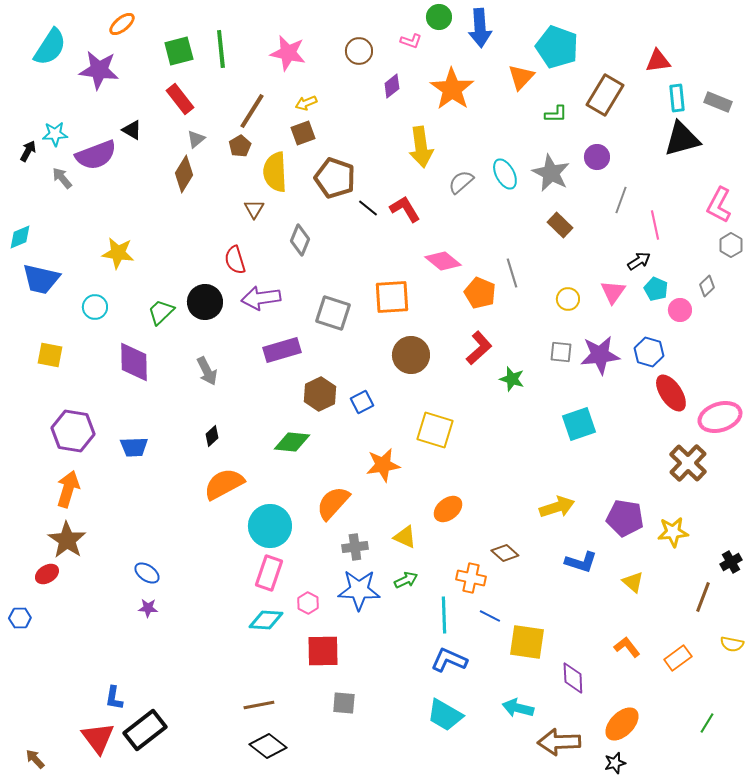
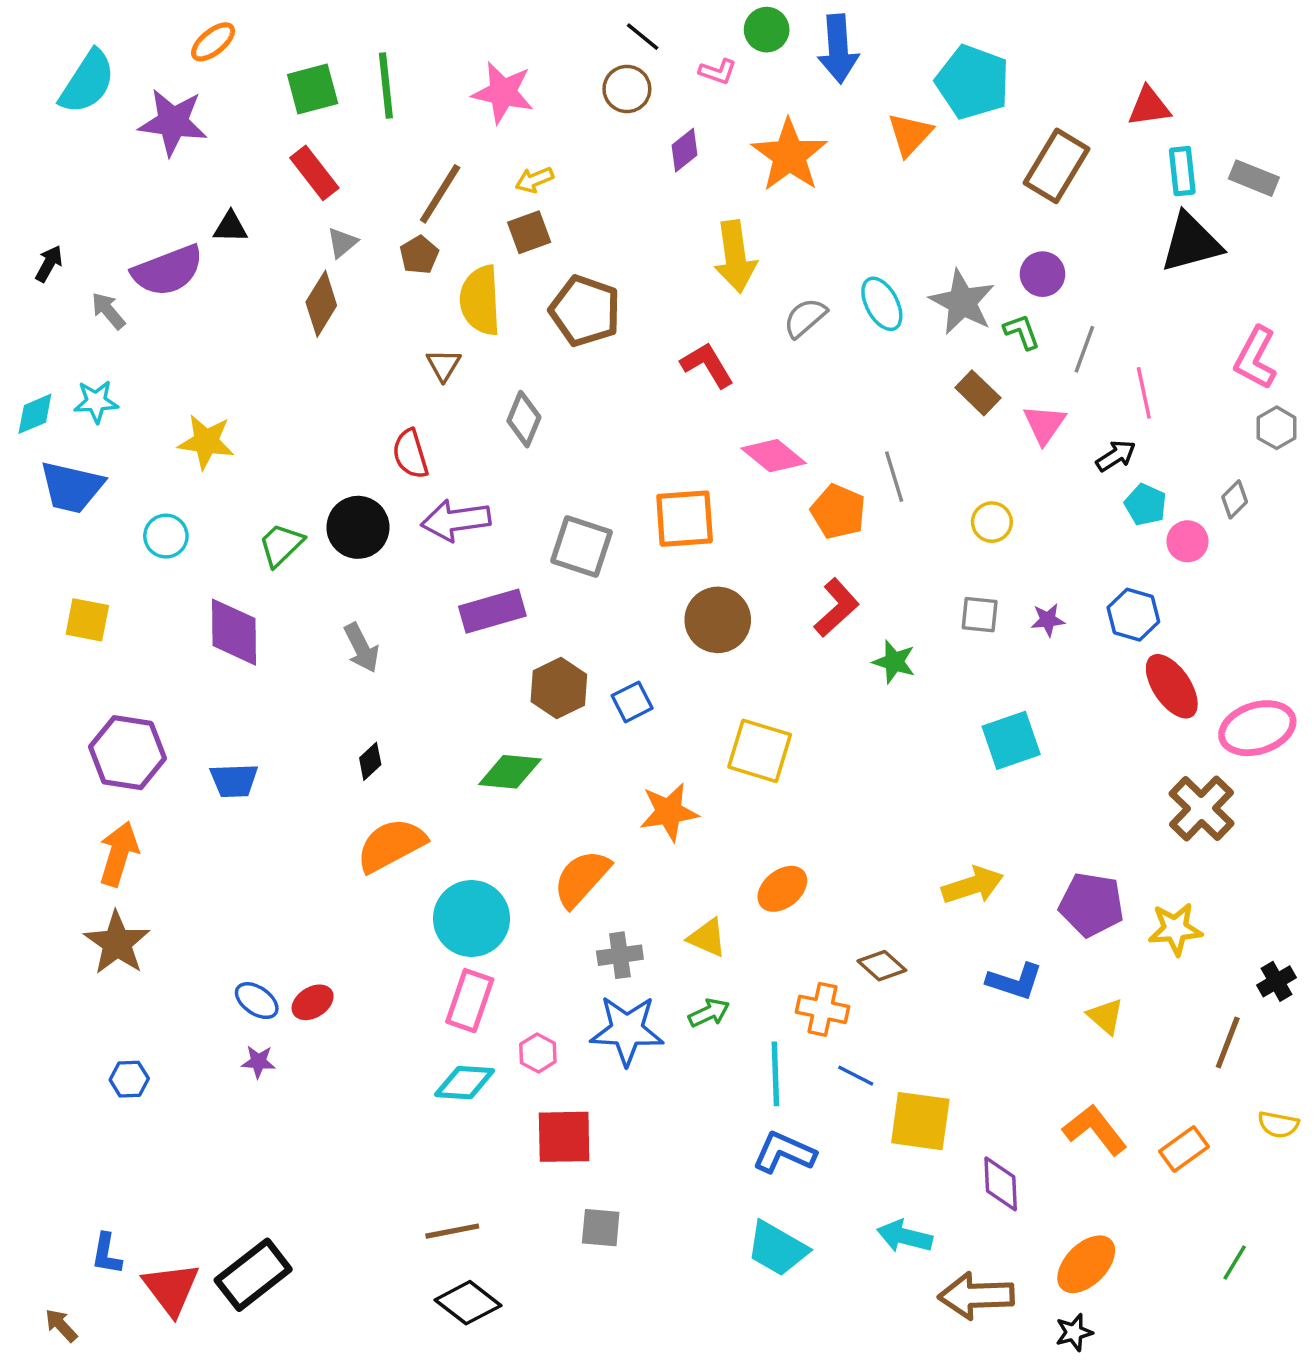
green L-shape: (556, 114) -> (1022, 332), moved, turned -110
black triangle: (132, 130) -> (231, 227), turned -30
cyan star: (55, 134) -> (96, 402), moved
black line: (368, 208) -> (643, 37), moved
pink triangle: (613, 292) -> (1044, 424), moved
purple star: (600, 355) -> (1048, 620), size x0.5
red ellipse: (47, 574) -> (313, 1002), moved
blue hexagon: (20, 618) -> (129, 1079), moved
orange L-shape: (627, 647) -> (1095, 1130), size x1.4
blue L-shape: (114, 698) -> (107, 1254), moved

